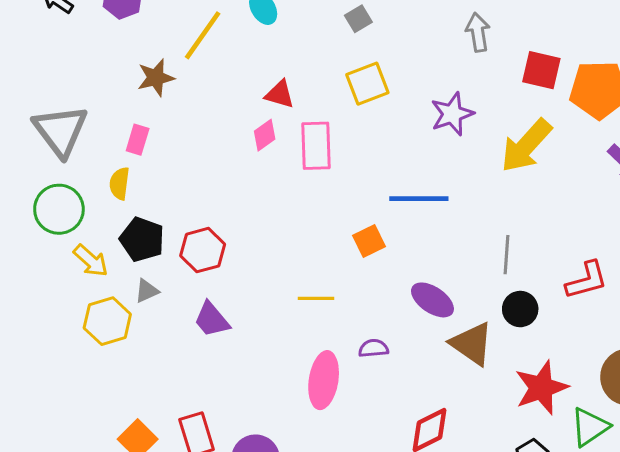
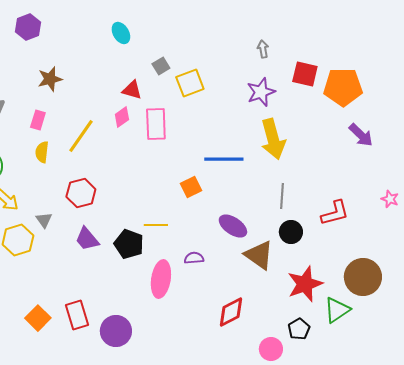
gray square: (358, 19) -> (161, 66), moved
gray arrow: (478, 32) -> (263, 49), size x0.7
yellow line: (203, 35) -> (81, 136), moved
purple star: (452, 114) -> (261, 92), moved
yellow arrow: (526, 146) -> (273, 139), moved, turned -57
yellow semicircle: (119, 184) -> (42, 152), moved
black pentagon: (142, 239) -> (129, 244), moved
gray triangle: (147, 291) -> (44, 220), turned -42

